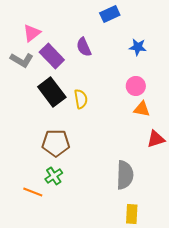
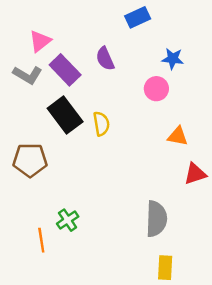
pink circle: (136, 86) -> (156, 89), moved
brown pentagon: (56, 143) -> (30, 160), moved
orange line: (33, 192) -> (41, 240), turned 60

